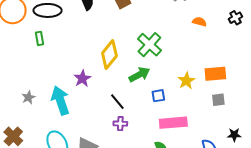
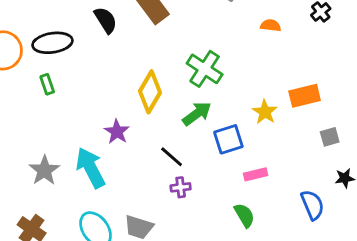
blue square: (158, 96) -> (228, 139), size x1.5
gray star: (28, 97) -> (44, 170), size x1.5
gray square: (218, 100) -> (330, 137), moved
pink rectangle: (173, 123) -> (256, 174), size x0.6

